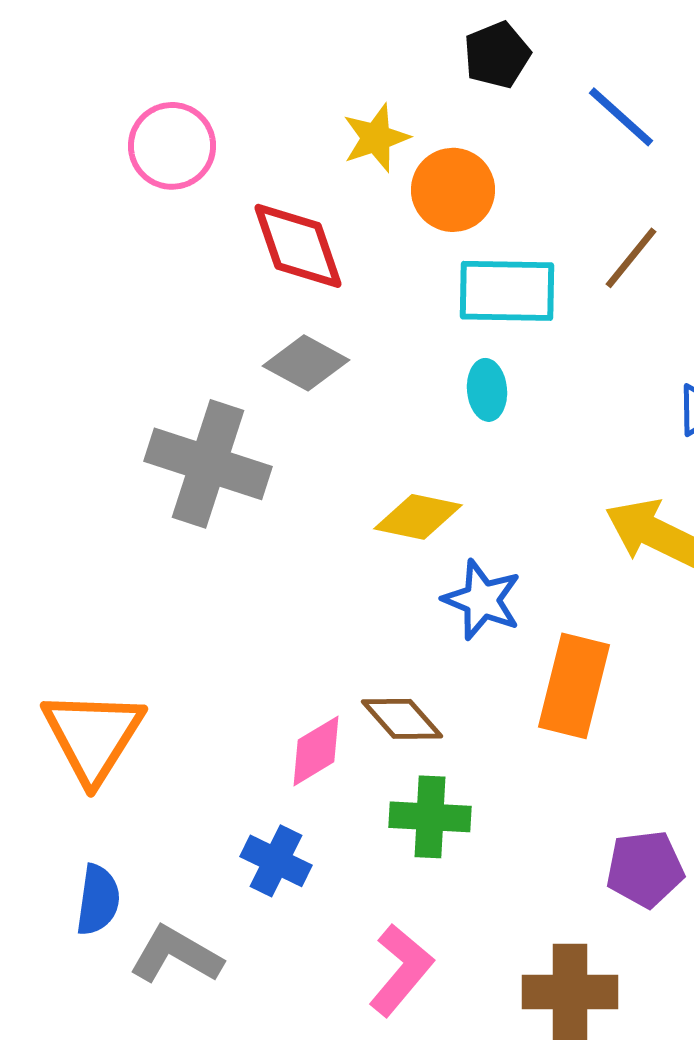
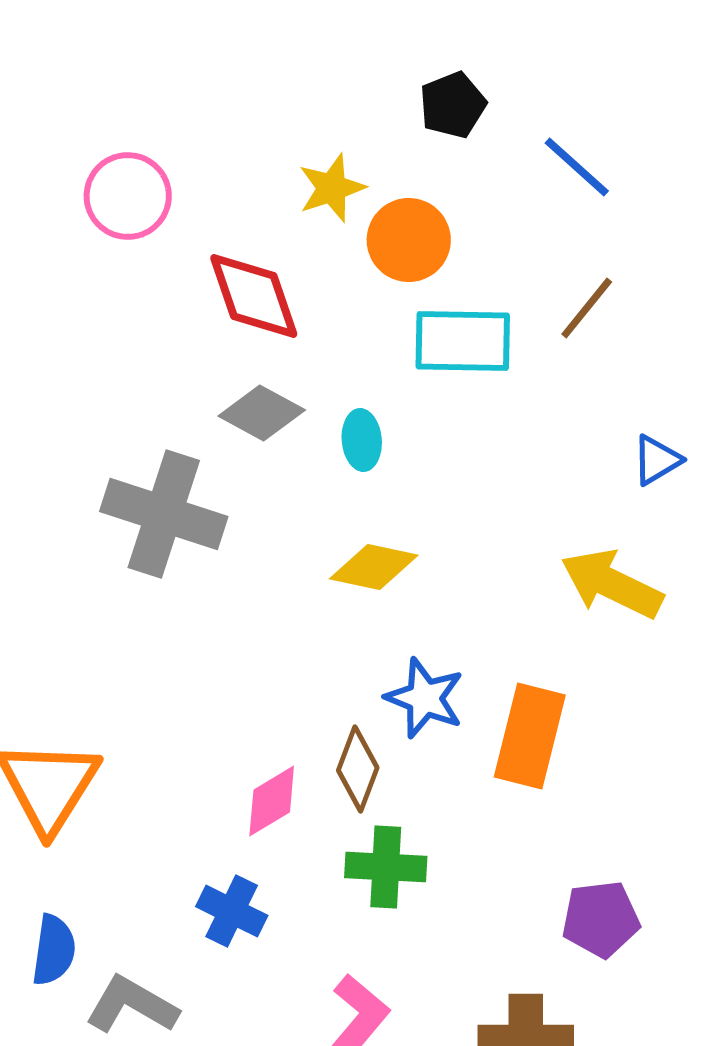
cyan ellipse: (487, 390) -> (362, 440), moved
blue star: (482, 600) -> (425, 698), moved
brown diamond: (402, 719) -> (358, 769), turned 62

